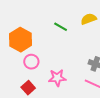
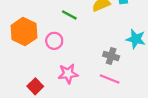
pink circle: (31, 62) -> (54, 41), moved

